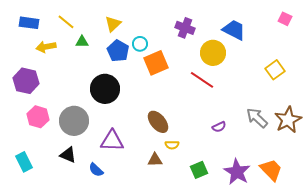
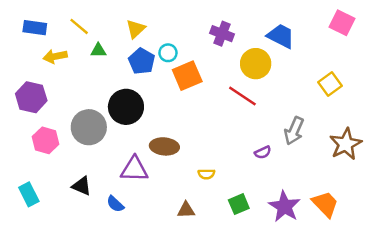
pink square: (285, 19) -> (342, 23), size x1.5
gray arrow: (257, 118) -> (294, 131), moved, turned -110
gray circle: (74, 121) -> (89, 127), moved
brown ellipse: (158, 122) -> (164, 146), moved, turned -45
brown triangle: (155, 160) -> (186, 210), moved

